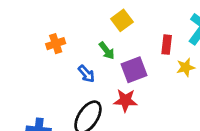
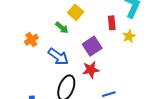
green arrow: (107, 51) -> (62, 28), moved
blue arrow: (86, 74) -> (58, 57), size x1.5

